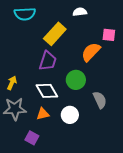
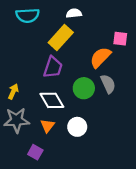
white semicircle: (80, 12) -> (74, 13), moved
gray semicircle: (100, 100) -> (108, 84), moved
orange triangle: (43, 114) -> (47, 126), turned -40

